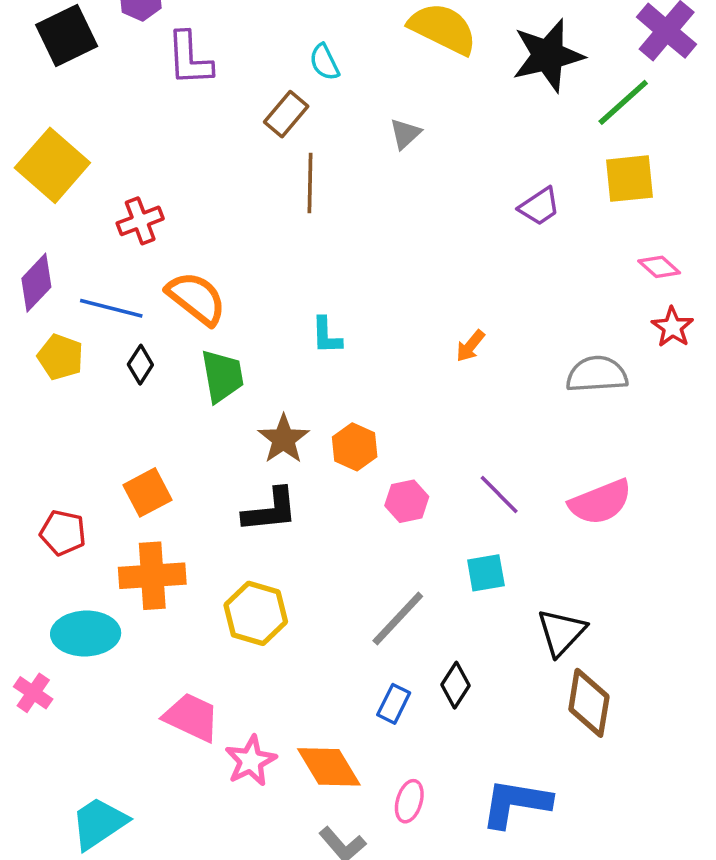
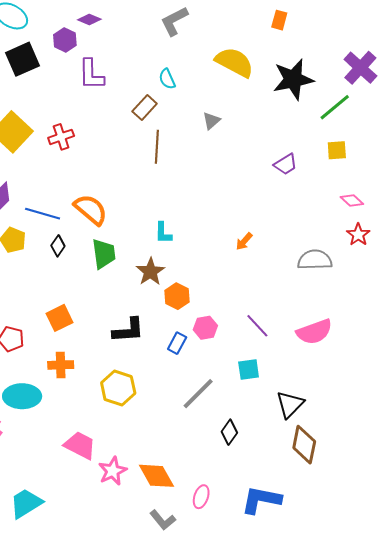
yellow square: (630, 179) -> (337, 150), size x0.7
red cross: (140, 221) -> (61, 137), moved
brown star: (283, 439) -> (150, 272), moved
orange cross: (152, 576) -> (61, 365), size x0.7
blue rectangle: (394, 704) -> (177, 343), moved

